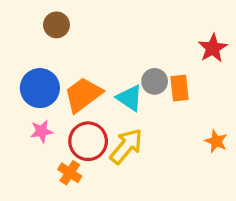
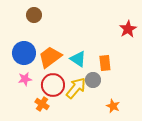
gray circle: (155, 81) -> (93, 80), moved
orange rectangle: (179, 88) -> (105, 63), moved
orange star: (216, 141) -> (113, 106), moved

